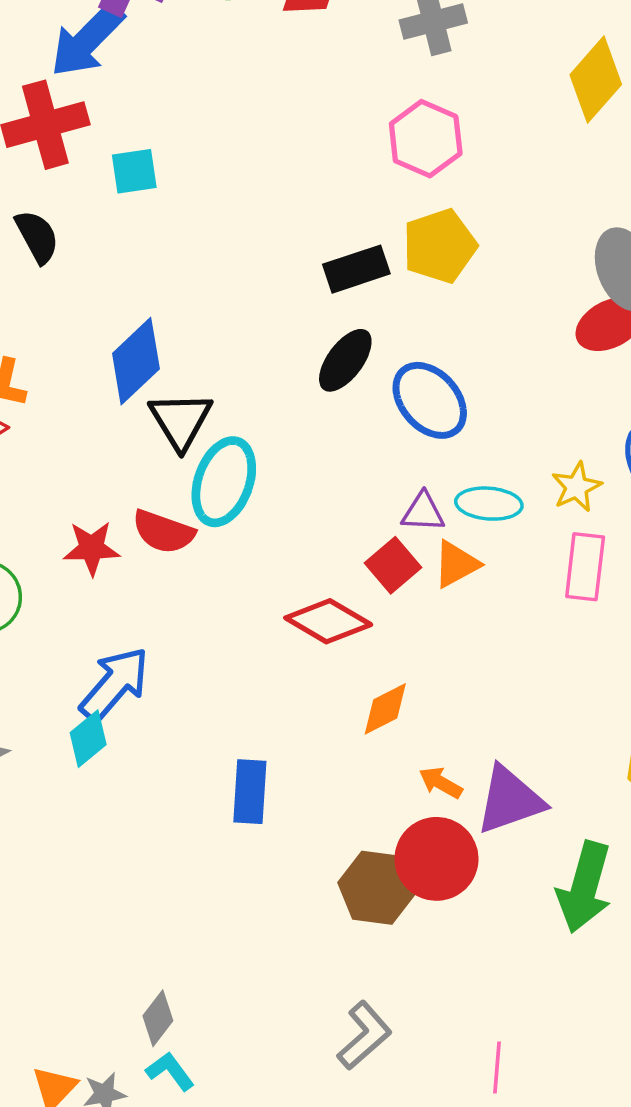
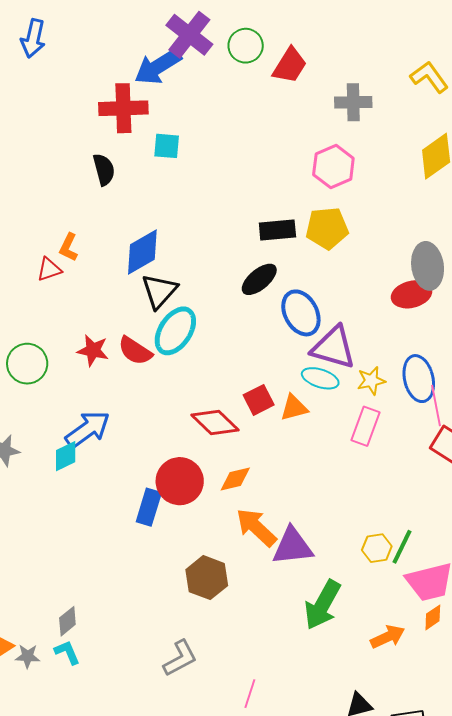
purple triangle: (423, 512) -> (334, 348), moved, size x1.8
orange arrow: (441, 783) -> (256, 527), size x1.8
red circle: (436, 859) -> (180, 481), moved

